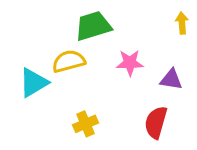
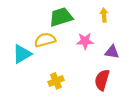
yellow arrow: (182, 23) -> (104, 15), moved

